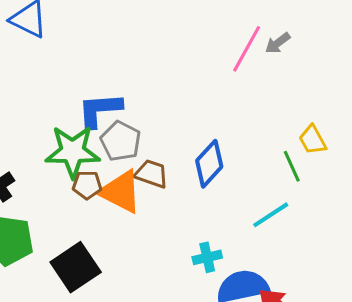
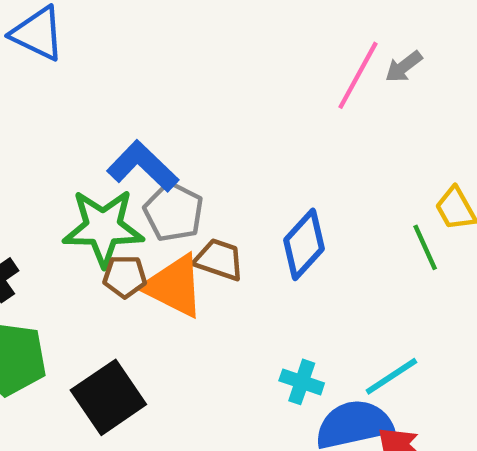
blue L-shape: (100, 110) -> (143, 166), turned 48
cyan line: (271, 215) -> (391, 376), moved
cyan cross: (207, 257) -> (302, 382), turned 32

